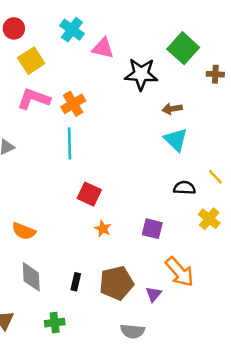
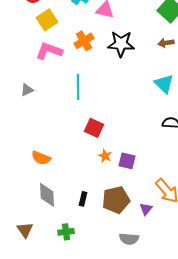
black star: (141, 74) -> (121, 44), moved
orange cross: (73, 104) -> (84, 41), moved
brown arrow: (172, 109) -> (166, 43), moved
purple square: (152, 229) -> (127, 161), moved

